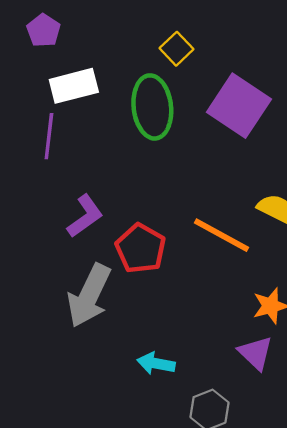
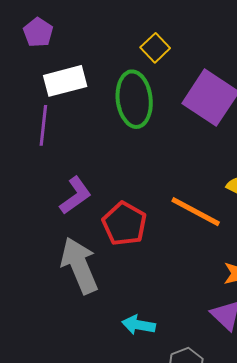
gray arrow: (89, 296) -> (79, 265), turned 132

